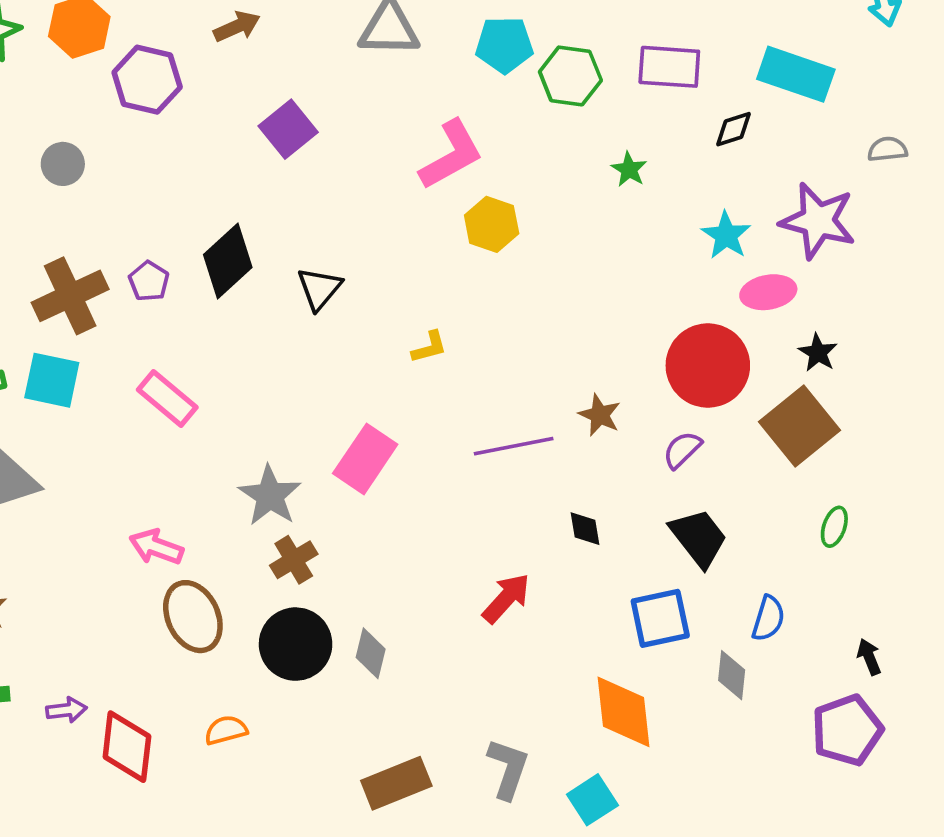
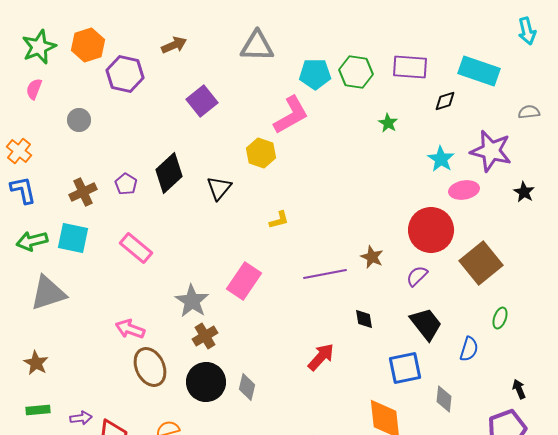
cyan pentagon: (504, 45) -> (315, 74), moved
yellow hexagon: (492, 224) -> (261, 153), moved
brown cross: (70, 296) -> (83, 192), size x0.7
black star: (818, 353) -> (524, 192), moved
blue semicircle: (768, 618) -> (469, 349), moved

